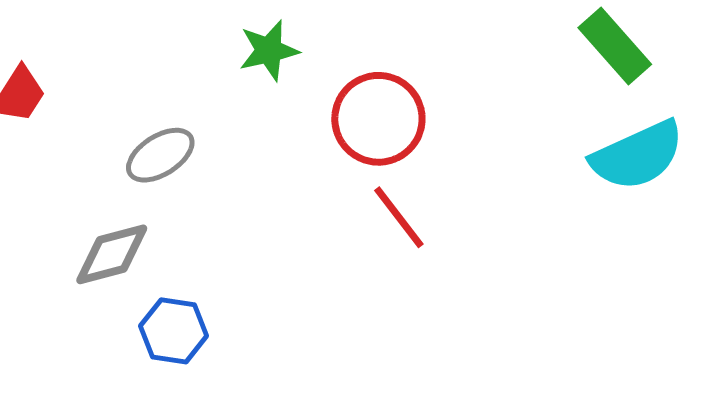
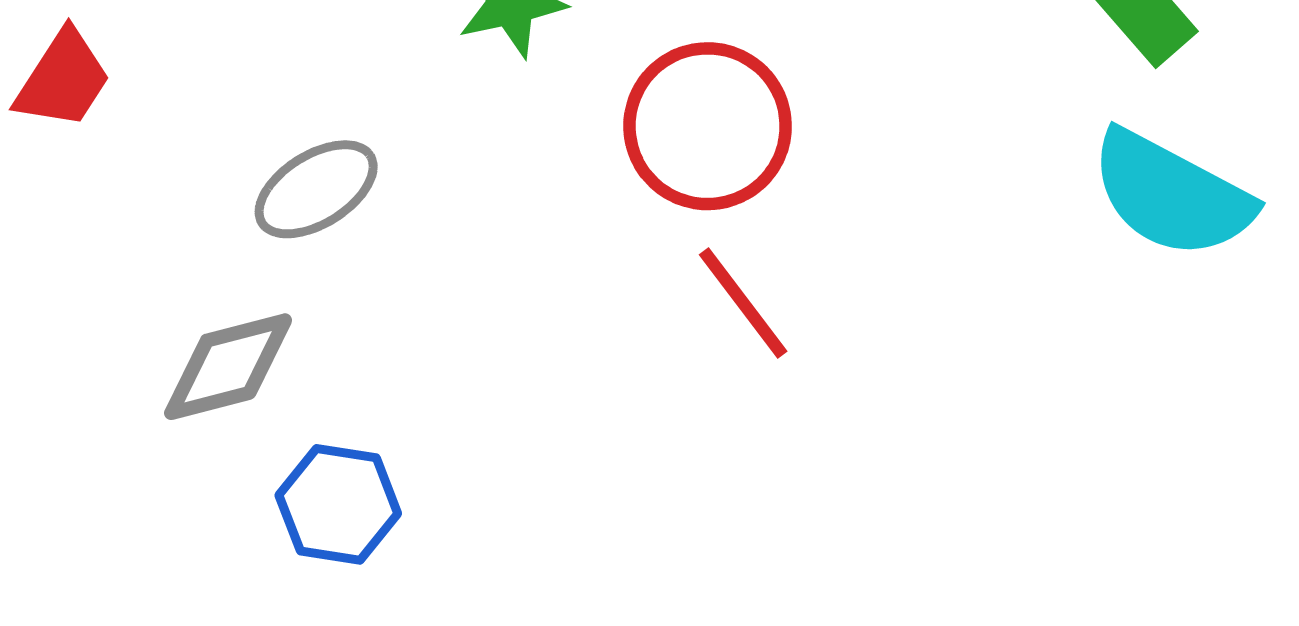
cyan semicircle: (637, 155) -> (1171, 194), turned 52

